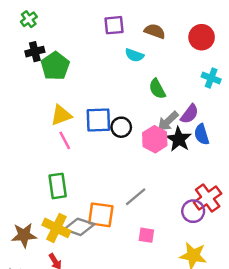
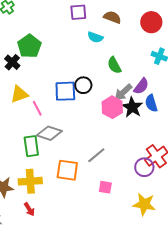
black cross: (35, 52) -> (12, 62), moved, turned -35
yellow triangle: (61, 115) -> (19, 94), moved
black circle: (121, 127) -> (83, 85), moved
gray diamond: (79, 227) -> (49, 133), moved
yellow cross: (56, 228) -> (30, 181), turned -30

